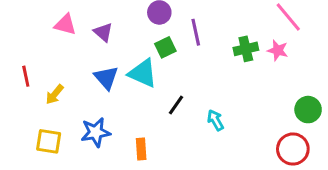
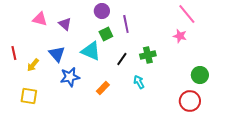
green cross: (246, 49) -> (148, 55), moved
blue triangle: (106, 78) -> (57, 54), moved
black line: (176, 105) -> (122, 59), moved
blue star: (96, 132) -> (70, 77), moved
orange rectangle: (141, 149) -> (103, 88), moved, turned 48

